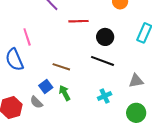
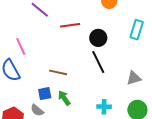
black line: (103, 61) -> (98, 62), turned 50
blue square: (46, 86) -> (45, 94), turned 32
cyan cross: (105, 96) -> (104, 107), moved, turned 32

